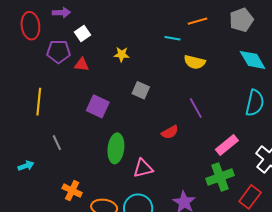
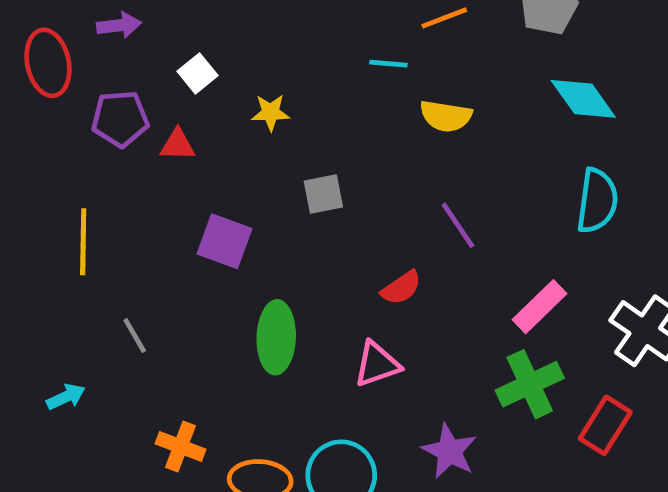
white square: (82, 33) -> (198, 73), moved
gray square: (141, 90) -> (323, 194), turned -30
pink triangle: (143, 168) -> (377, 364), moved

